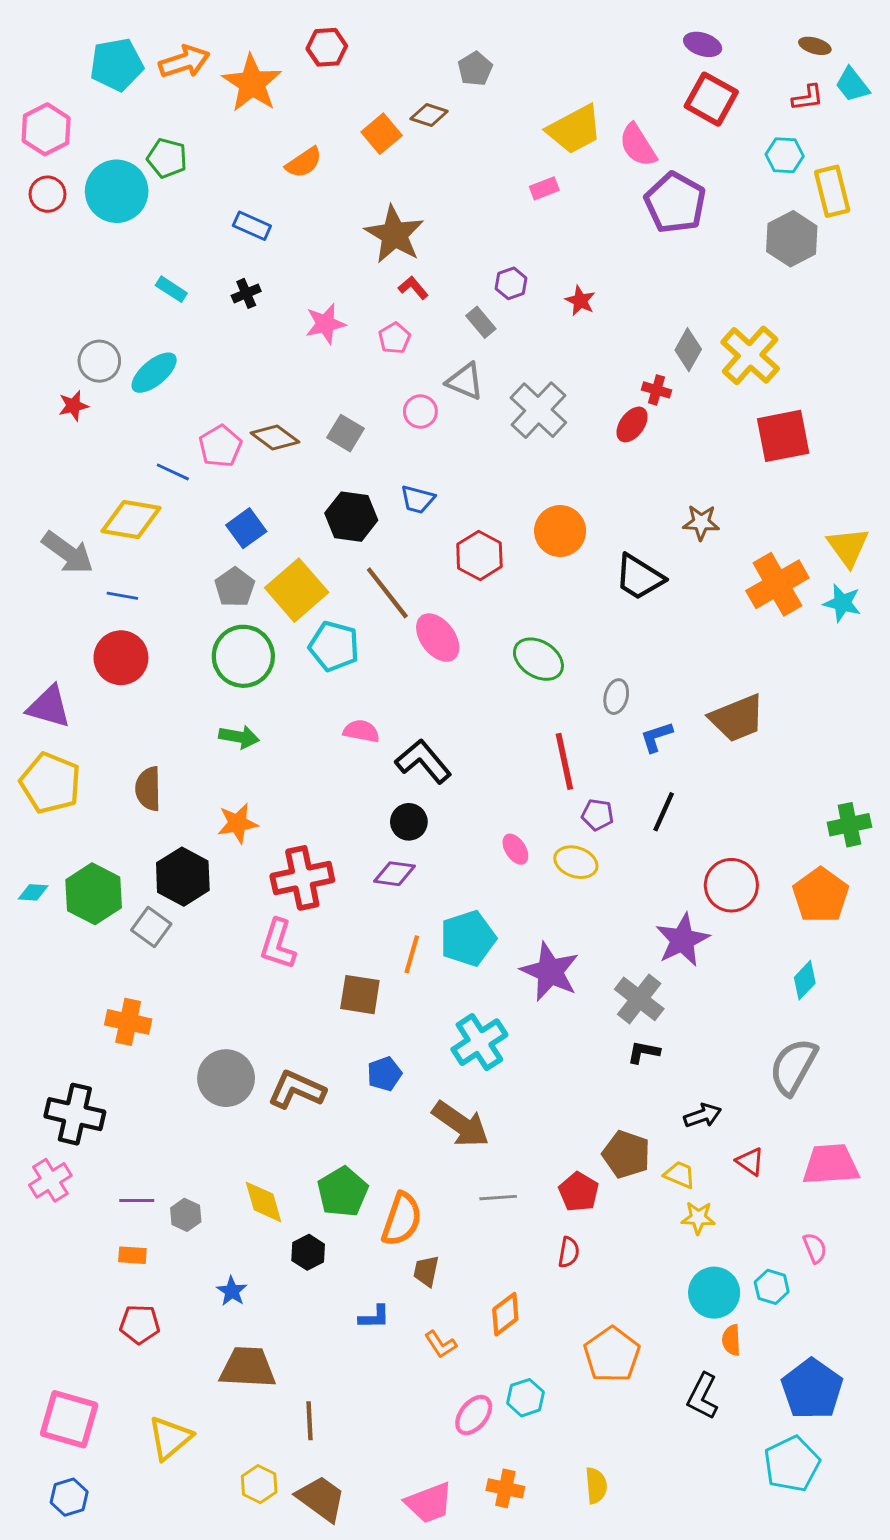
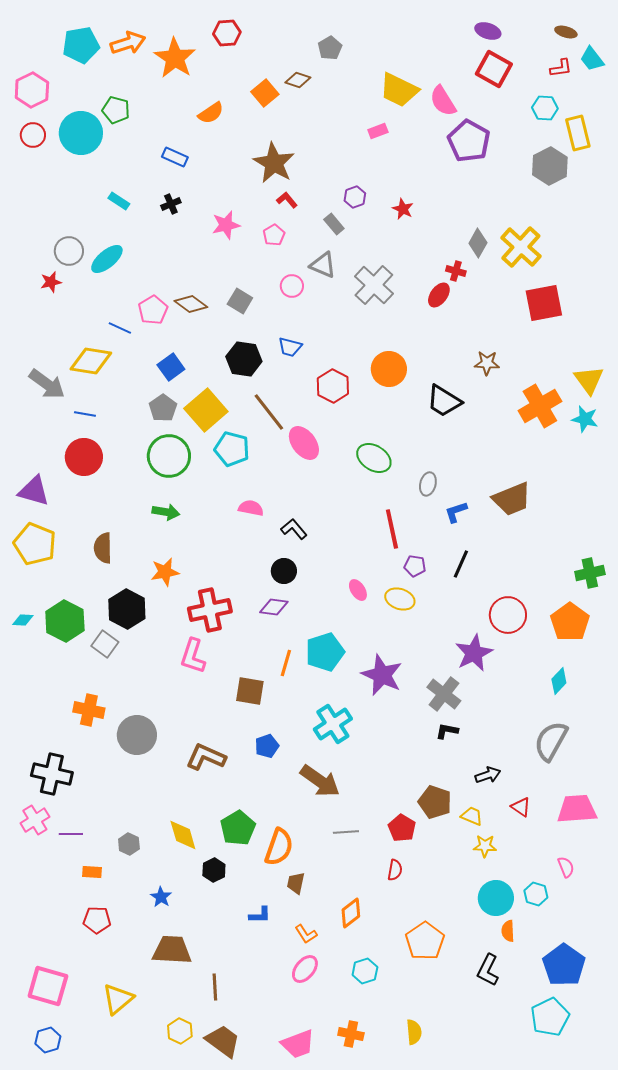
yellow trapezoid: (574, 129) -> (399, 90), turned 54
black L-shape: (423, 761) -> (294, 529), size x0.7
gray circle: (226, 1078) -> (137, 735), moved
purple line: (137, 1200) -> (71, 834), moved
pink ellipse: (474, 1415) -> (305, 969), moved

